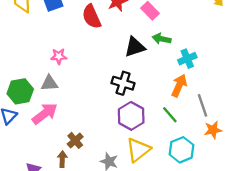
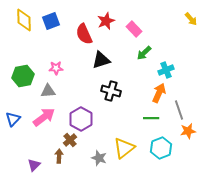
green arrow: (162, 39) -> (144, 53), turned -56
black triangle: (135, 47) -> (101, 60), moved
green hexagon: (20, 91) -> (23, 76), moved
green line: (170, 115) -> (151, 118), turned -49
purple hexagon: (131, 116) -> (81, 119), moved

